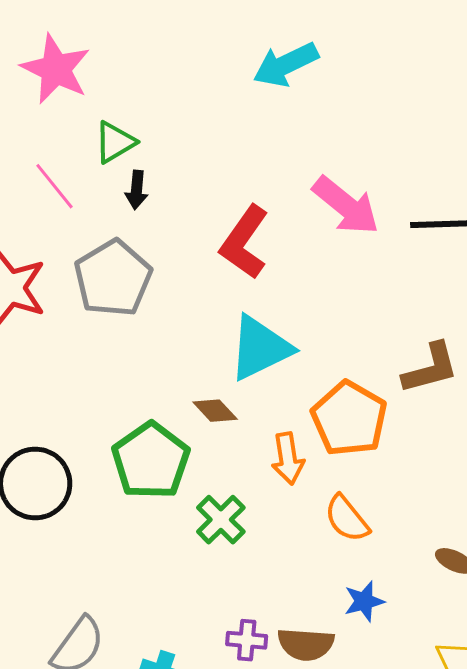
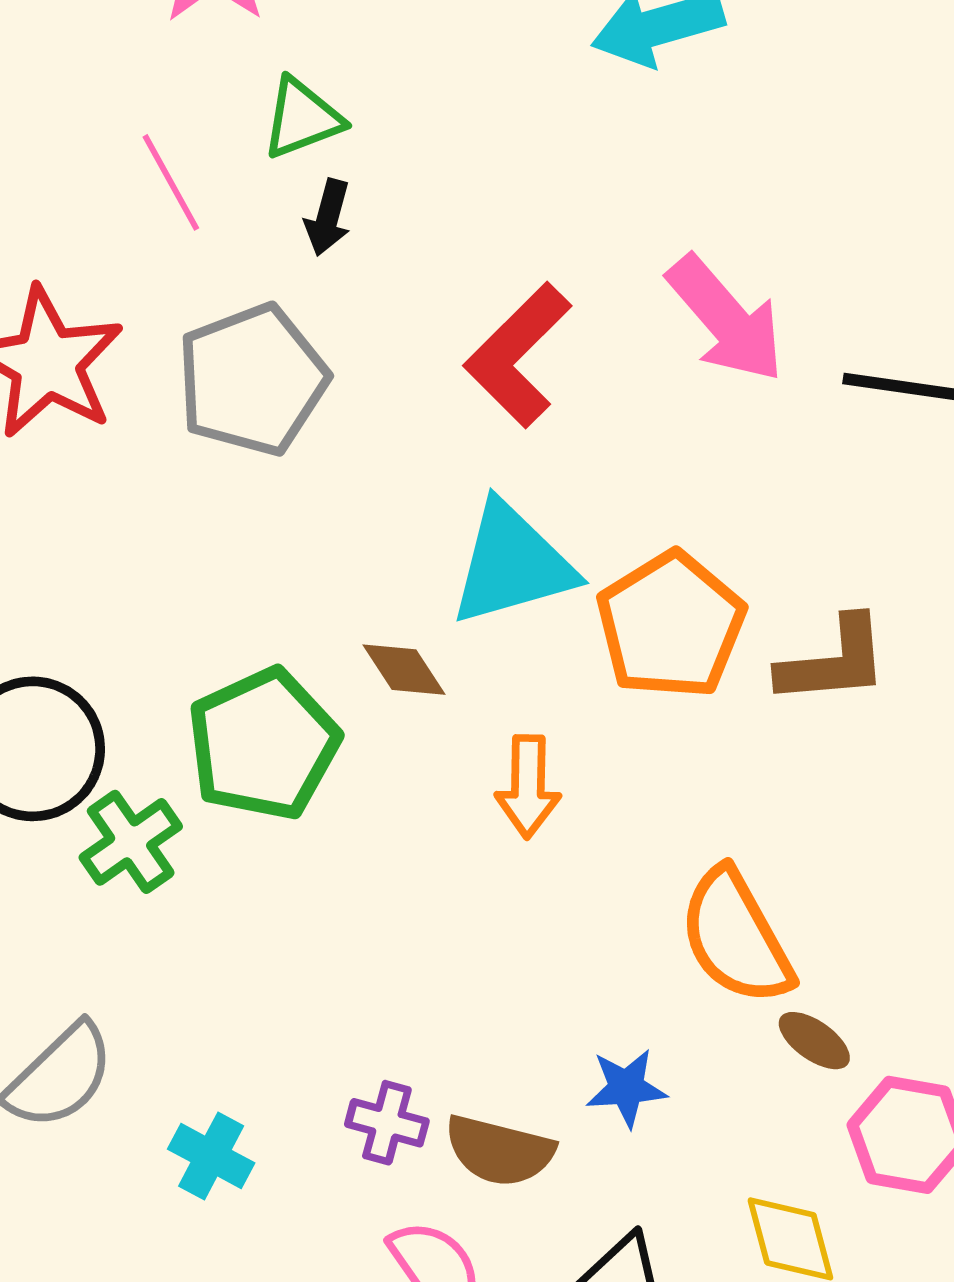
orange pentagon: (349, 419) -> (671, 625), moved
orange semicircle: (347, 519) -> (736, 937), moved, size x1.4
green cross: (221, 520) -> (131, 842), moved

